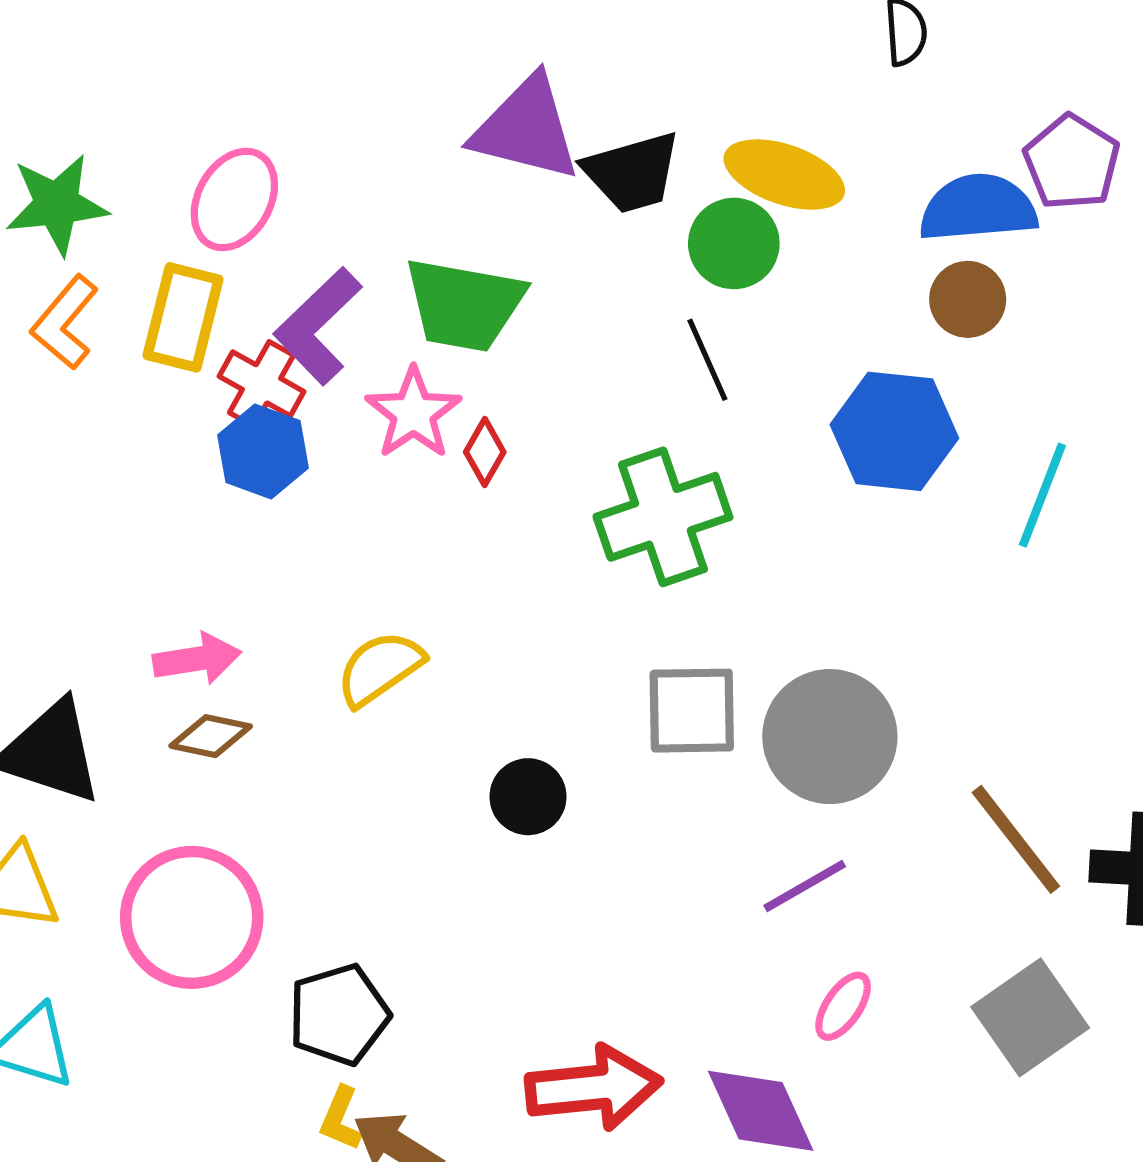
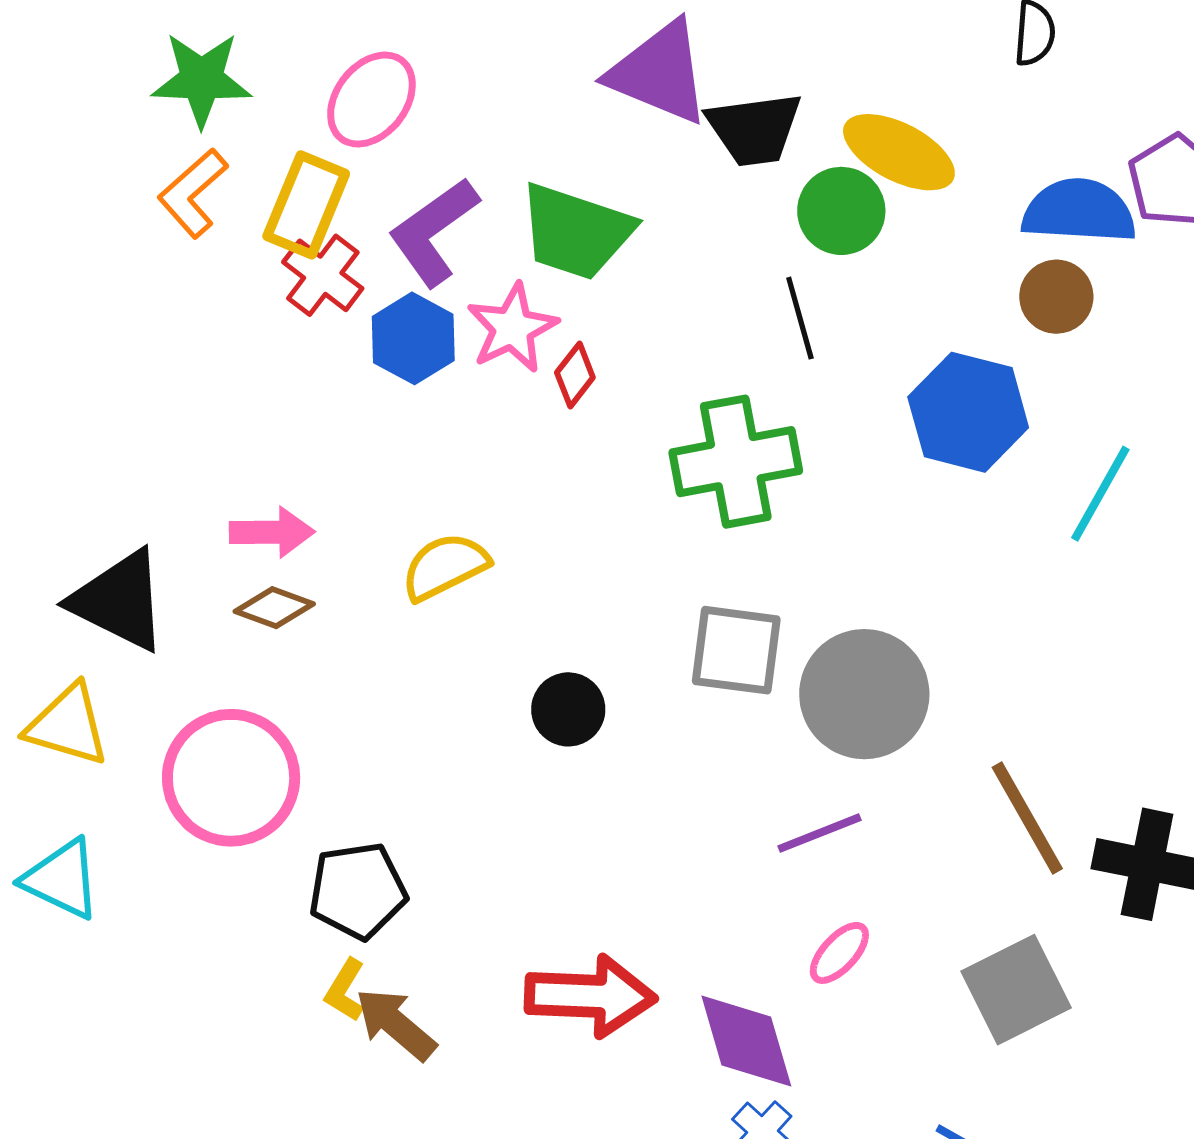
red cross: (262, 384) -> (323, 275), moved
blue hexagon: (263, 451) -> (413, 338), moved

